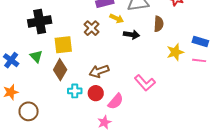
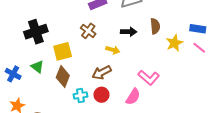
yellow arrow: (117, 18) -> (113, 50), moved
brown semicircle: (159, 24) -> (155, 26), moved
pink line: (199, 60) -> (199, 48), turned 40
pink semicircle: (116, 101) -> (133, 97), moved

